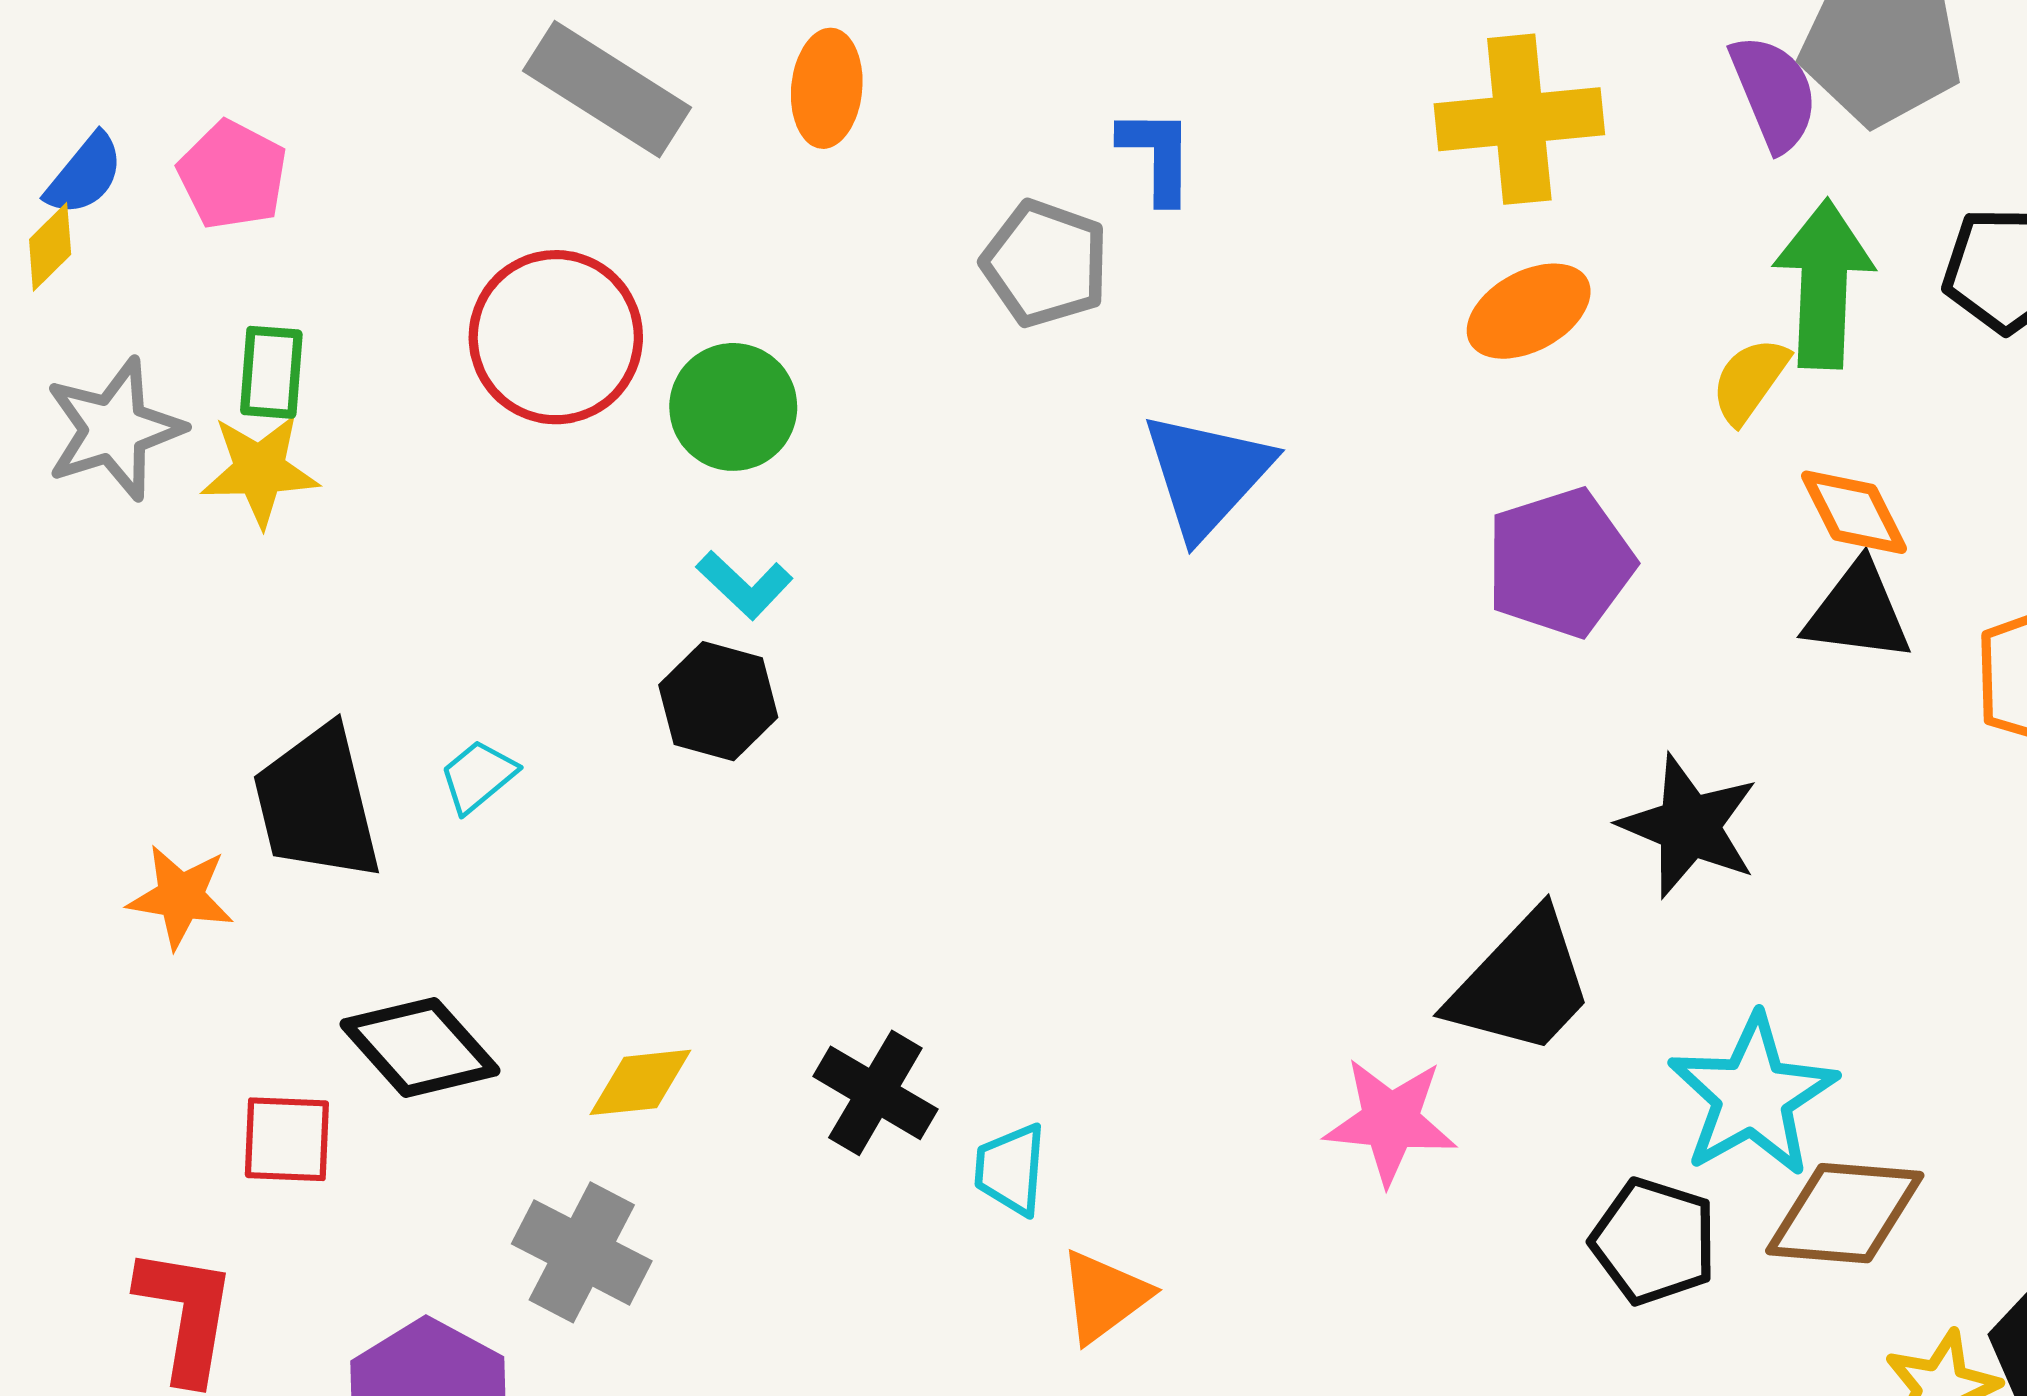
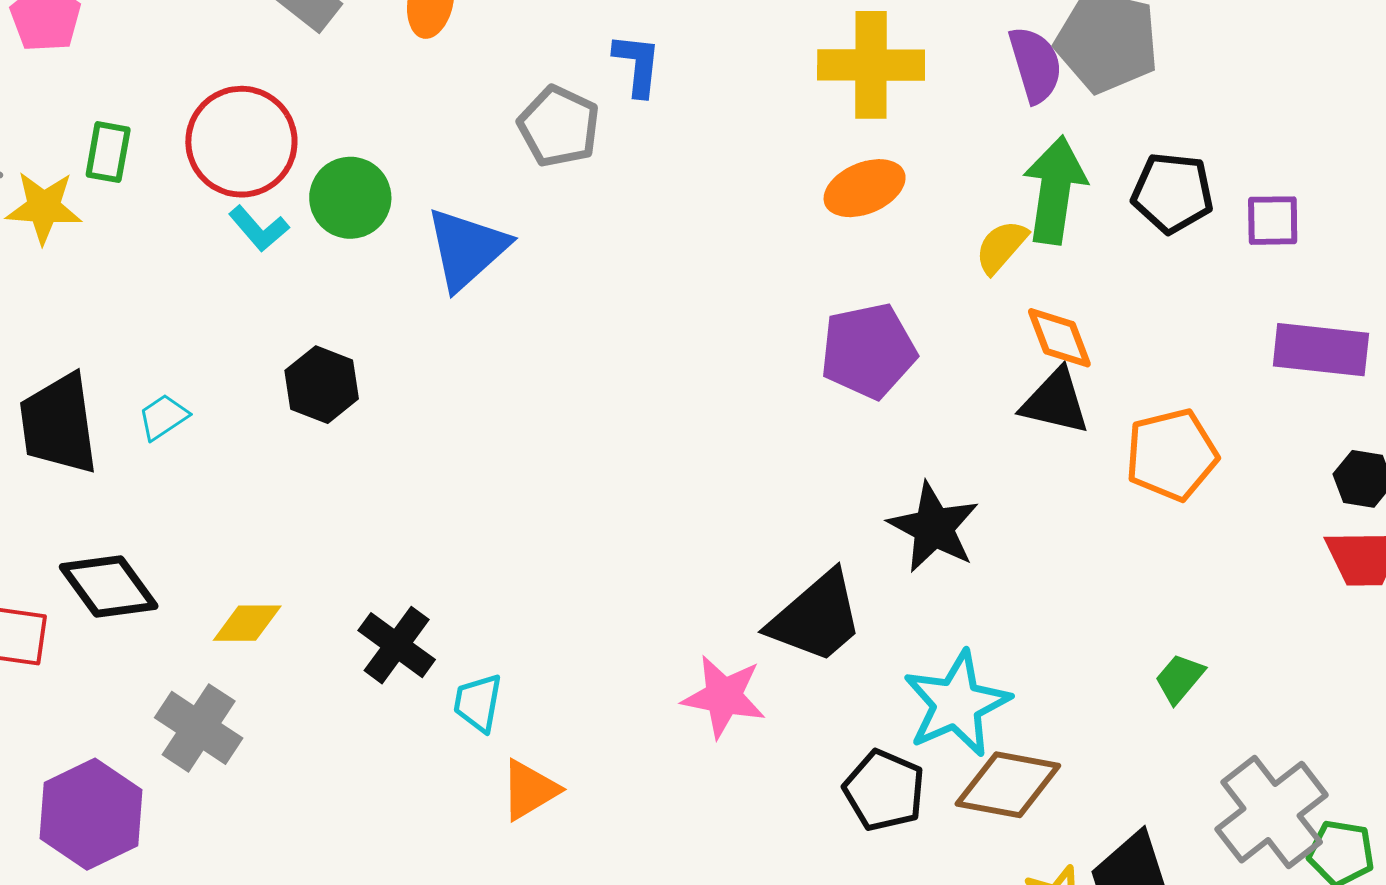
green rectangle: (271, 372) -> (108, 152), moved
blue triangle: (1207, 475) -> (467, 249), moved
cyan L-shape: (744, 585) -> (259, 229), moved

